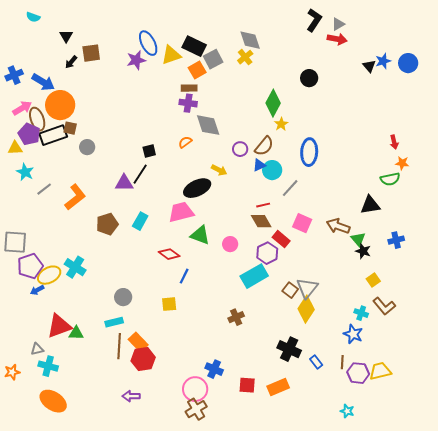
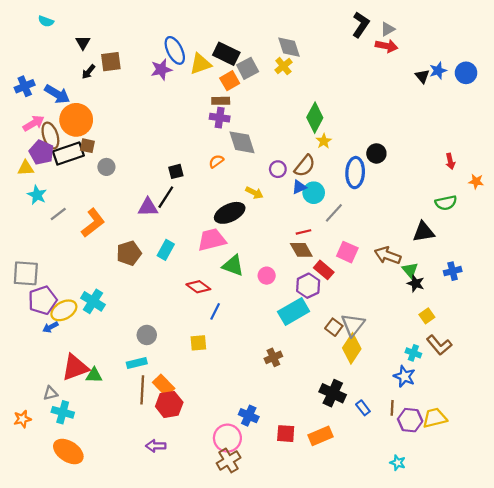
black circle: (309, 78) -> (376, 153), moved
orange star: (402, 163) -> (476, 181), moved

